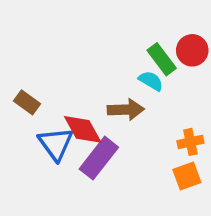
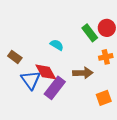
cyan semicircle: (151, 81) -> (57, 45), moved
brown arrow: (126, 110) -> (83, 73), moved
orange cross: (190, 142) -> (106, 57), moved

